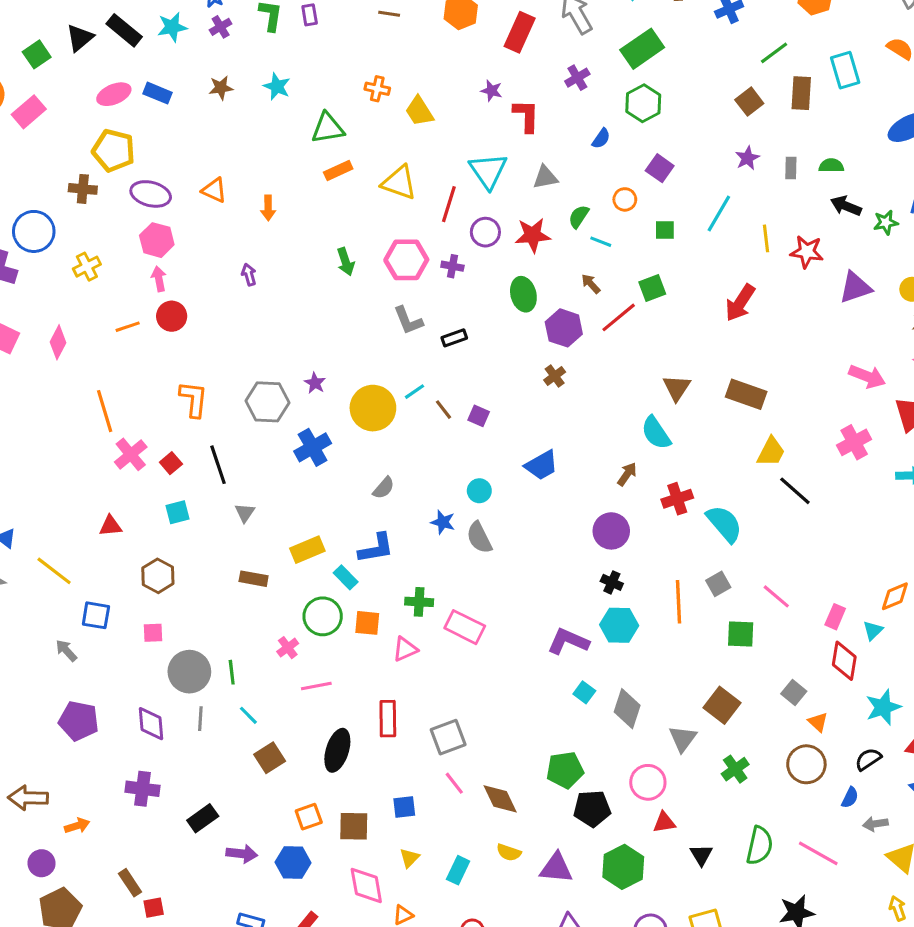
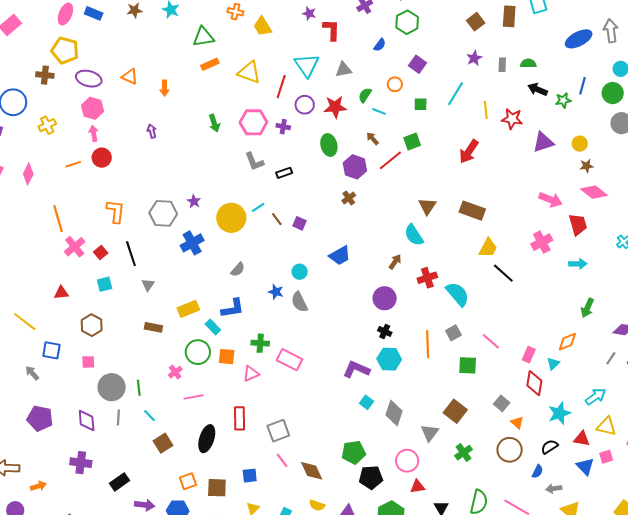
pink ellipse: (114, 94) -> (65, 14), turned -45

